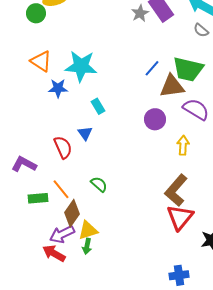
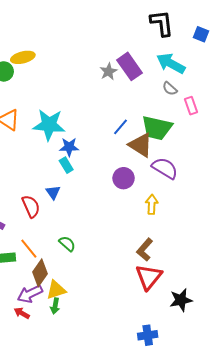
brown triangle: (172, 86) -> (141, 145), turned 40
blue star: (58, 88) -> (69, 147), moved
brown L-shape: (176, 190) -> (145, 250), size x0.7
red arrow: (54, 253) -> (22, 313), size x0.7

